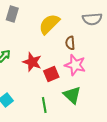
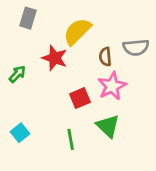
gray semicircle: (92, 19) -> (136, 47), moved
red star: (32, 62) -> (55, 58), moved
pink star: (75, 65) -> (112, 86), turned 30

